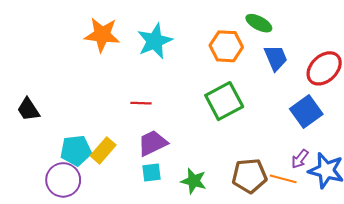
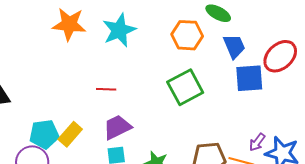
blue square: (306, 112) -> (249, 78), moved, turned 32

